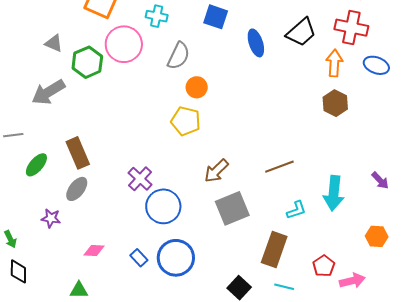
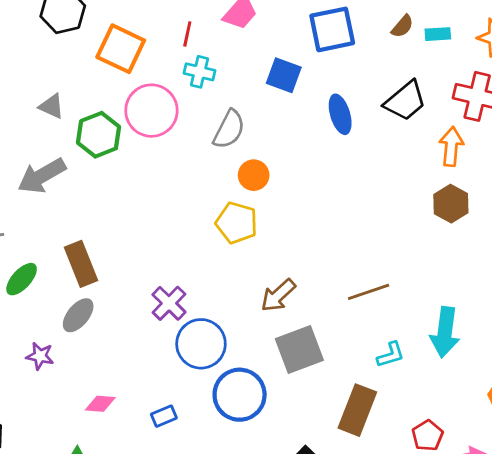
blue rectangle: (139, 258) -> (164, 416), turned -72
blue circle: (176, 258) -> (240, 395), moved

